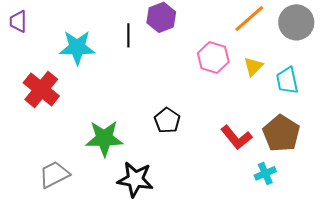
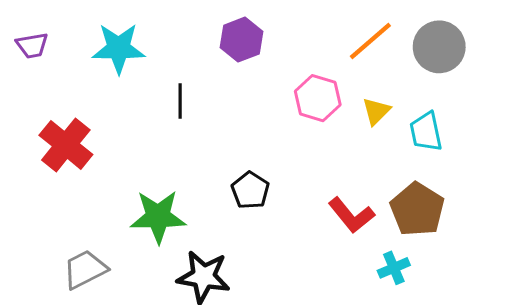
purple trapezoid: (18, 21) -> (32, 45), turned -100
black line: (128, 35) -> (180, 101), moved
cyan star: (77, 47) -> (119, 48), moved

